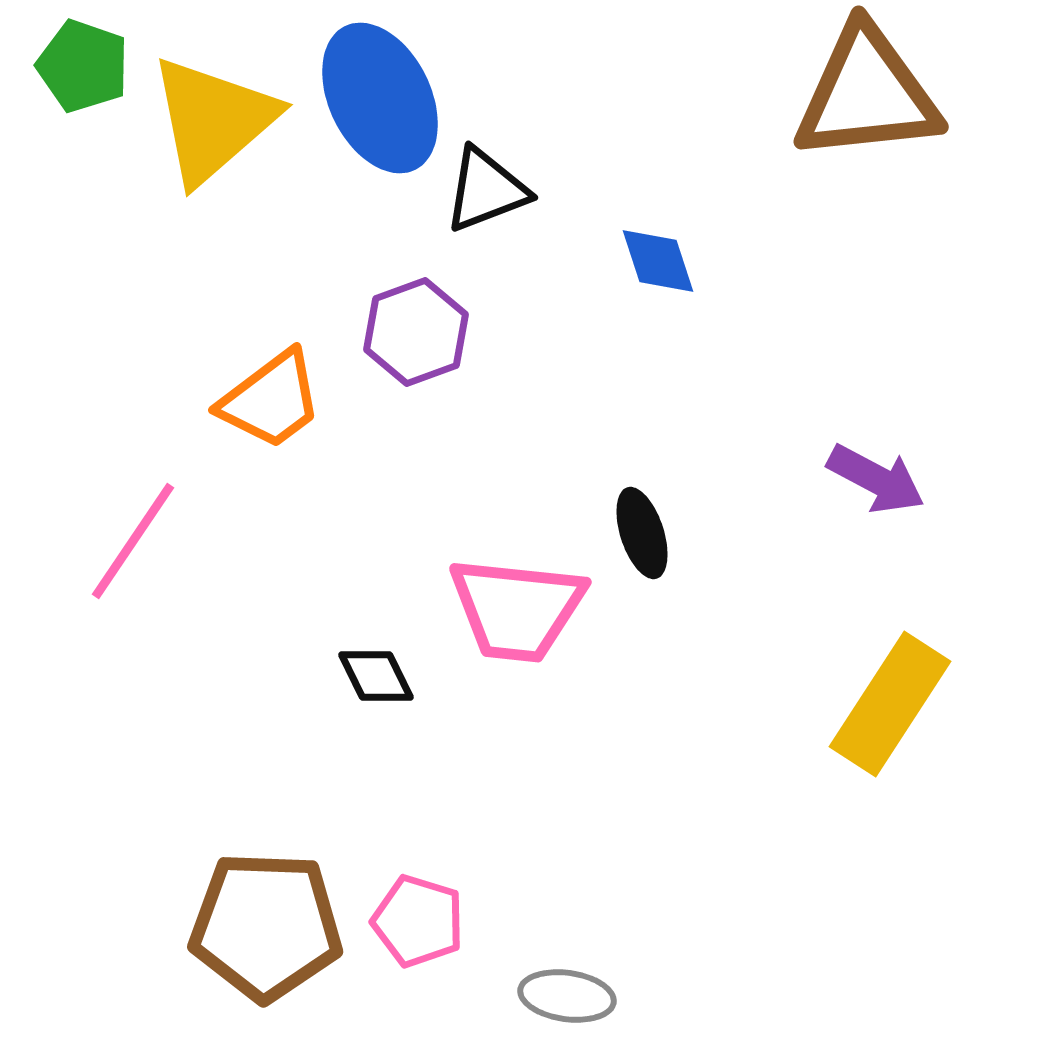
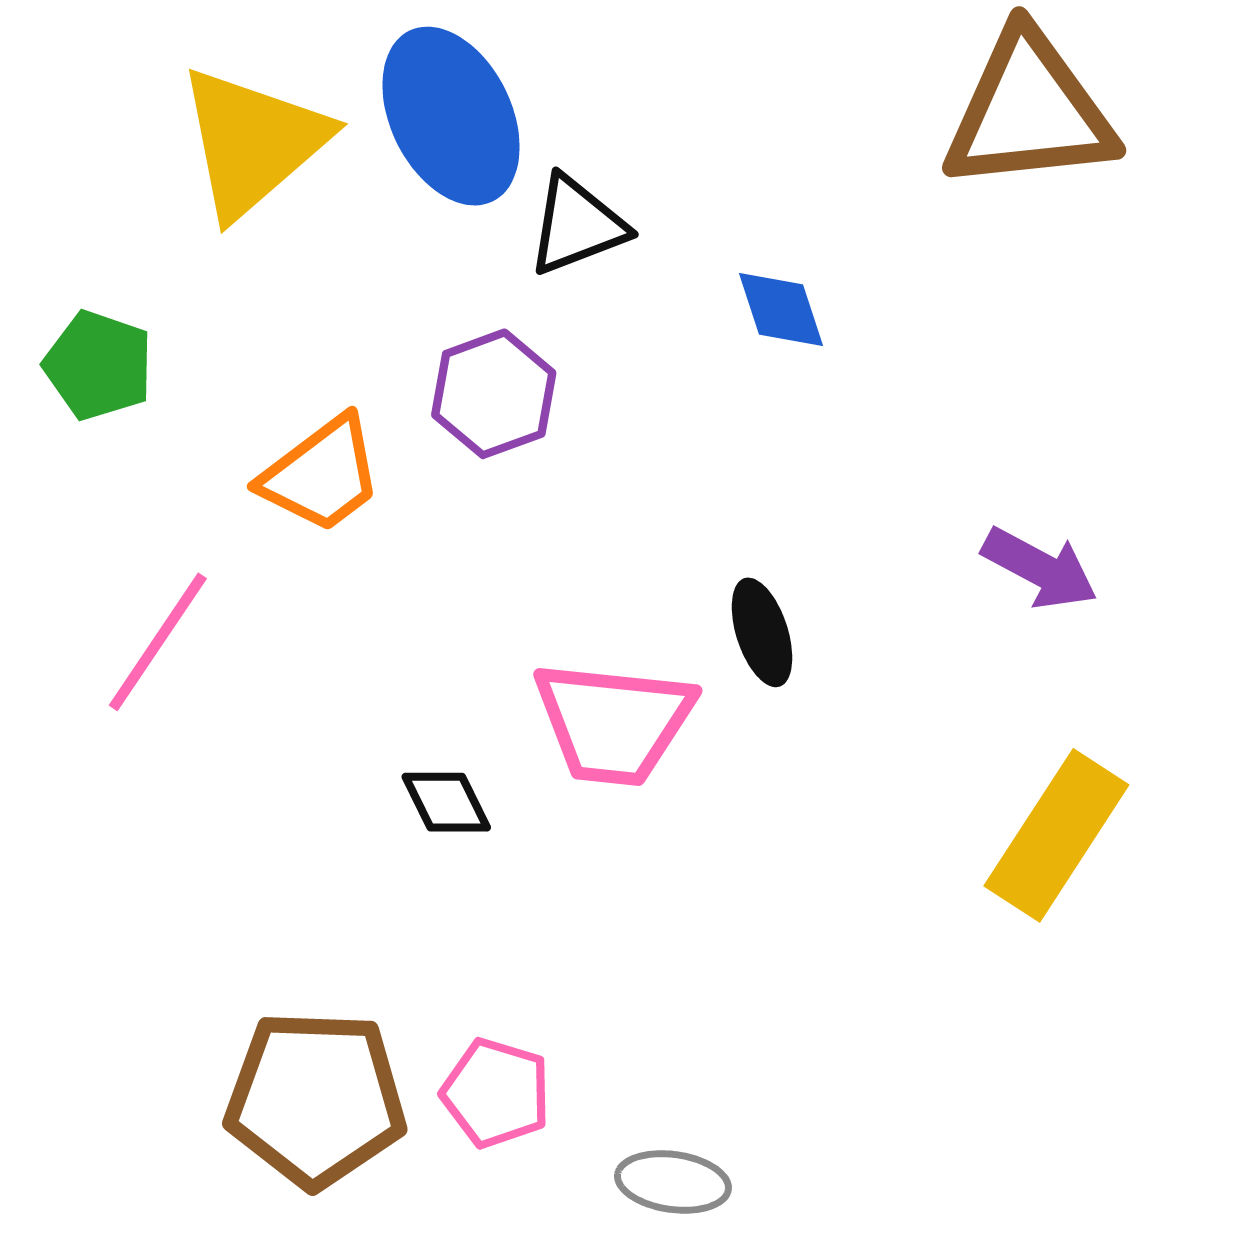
green pentagon: (83, 66) -> (98, 365), moved

